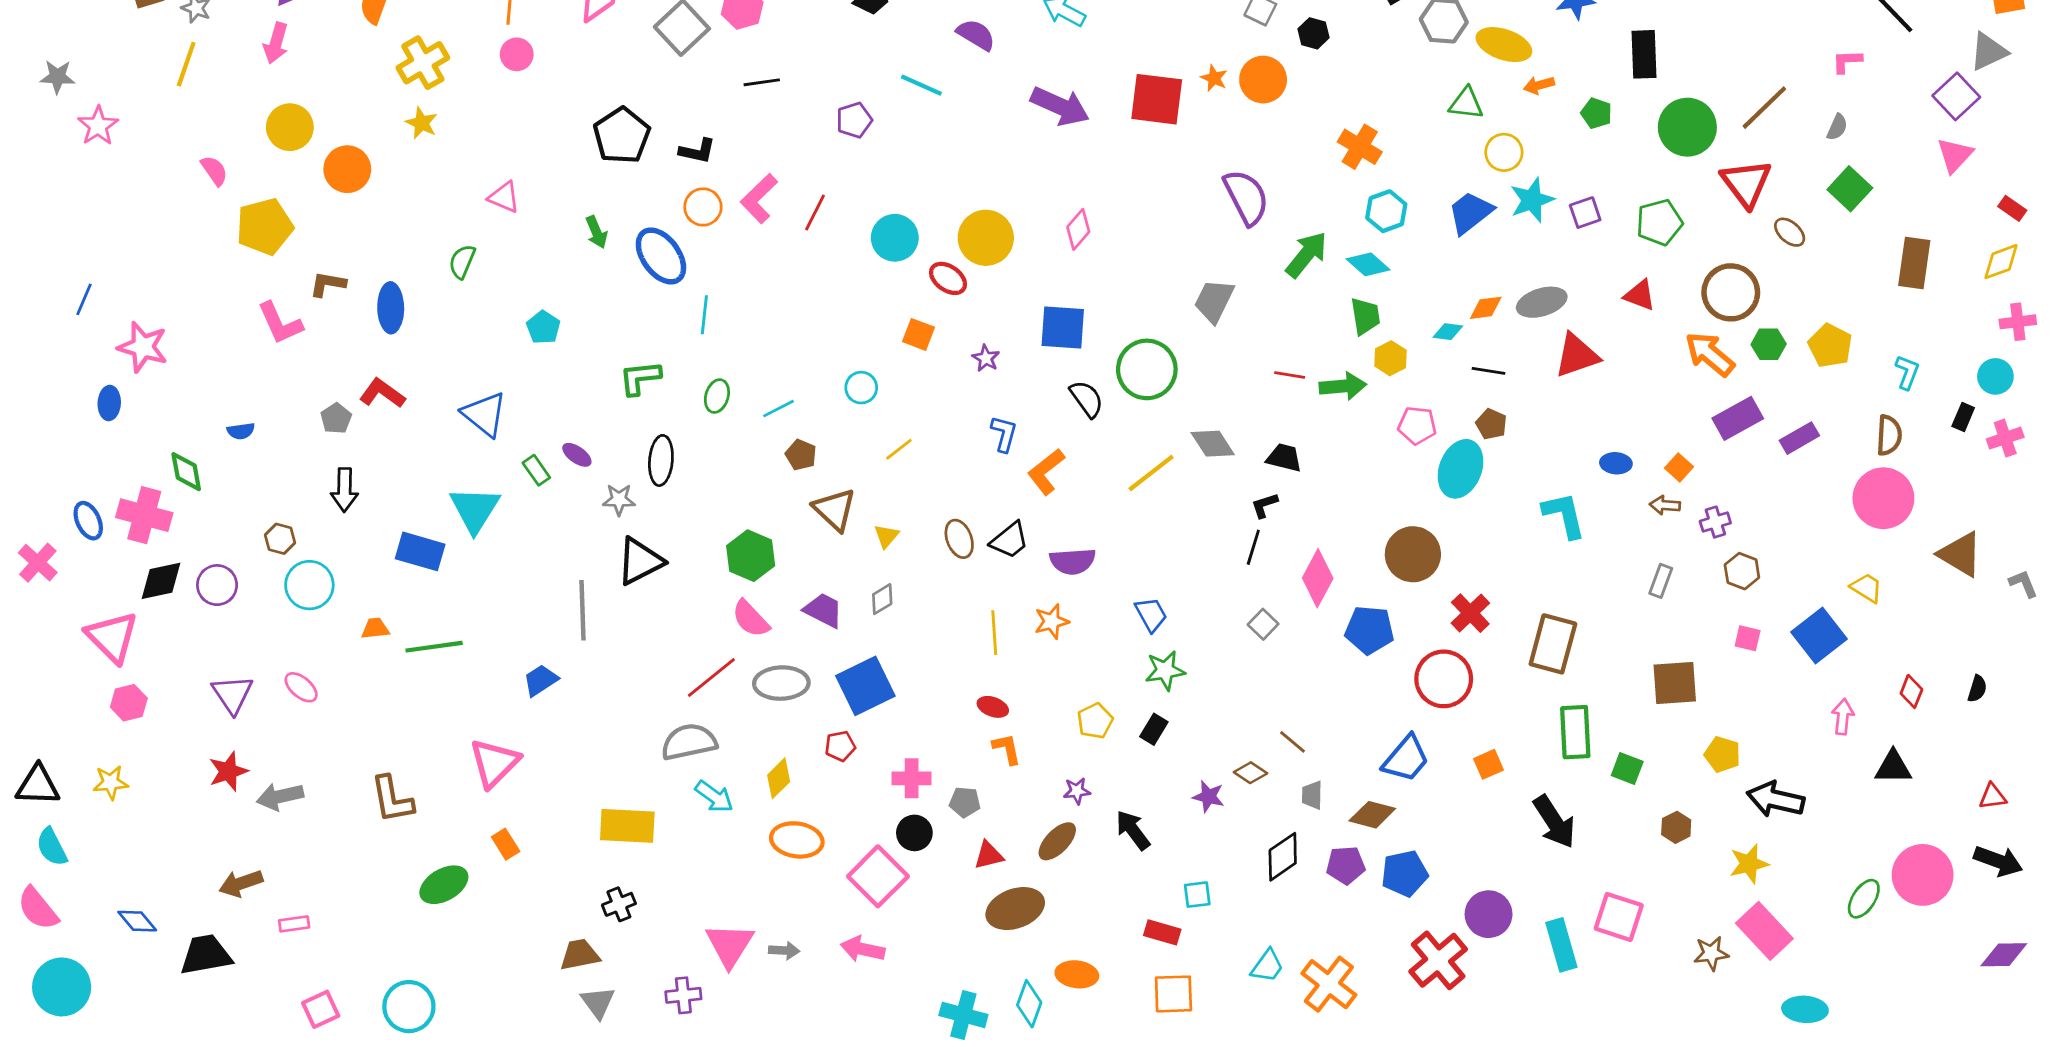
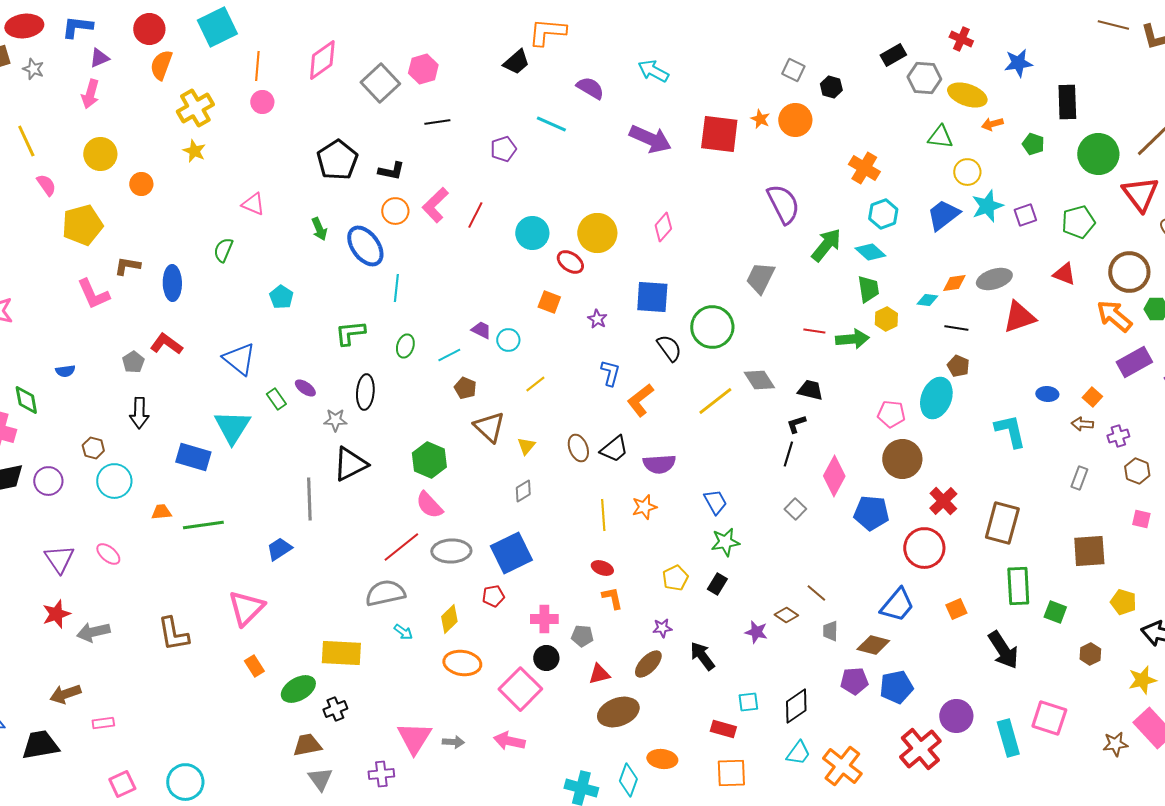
yellow line: (186, 64) -> (26, 141), moved, turned -44
orange circle: (347, 169) -> (141, 184), size x0.7
pink pentagon: (1417, 425) -> (891, 414), moved
purple trapezoid: (823, 610) -> (481, 330), moved, size x0.7
cyan arrow: (714, 797) -> (403, 632), size x0.7
black diamond: (1283, 857) -> (796, 706), moved
green ellipse: (444, 885) -> (298, 689), moved

